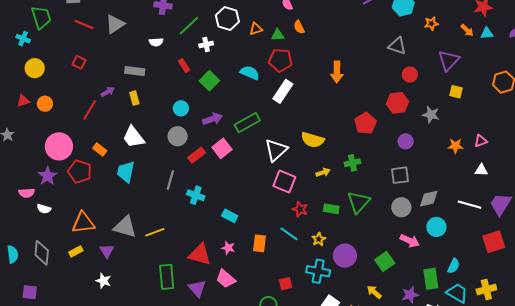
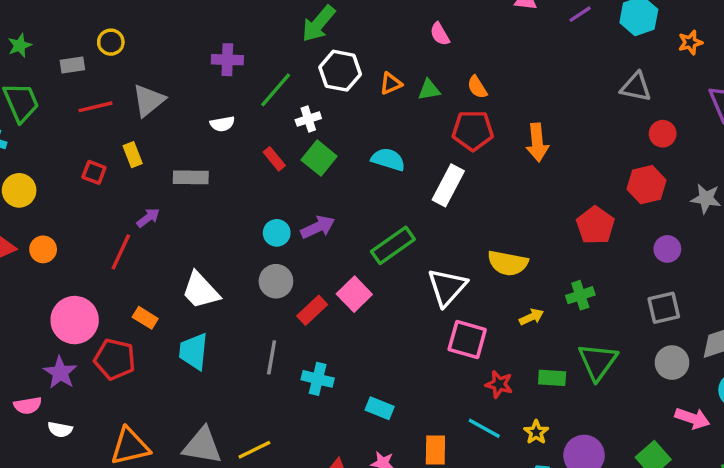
red line: (84, 25) -> (95, 107), turned -30
orange semicircle: (299, 27) -> (477, 87), moved
red pentagon: (280, 60) -> (473, 131), moved
green square: (209, 81) -> (319, 158), moved
yellow rectangle: (134, 98) -> (133, 155), moved
purple arrow: (212, 119) -> (318, 227), moved

